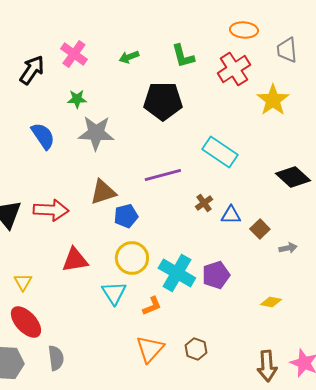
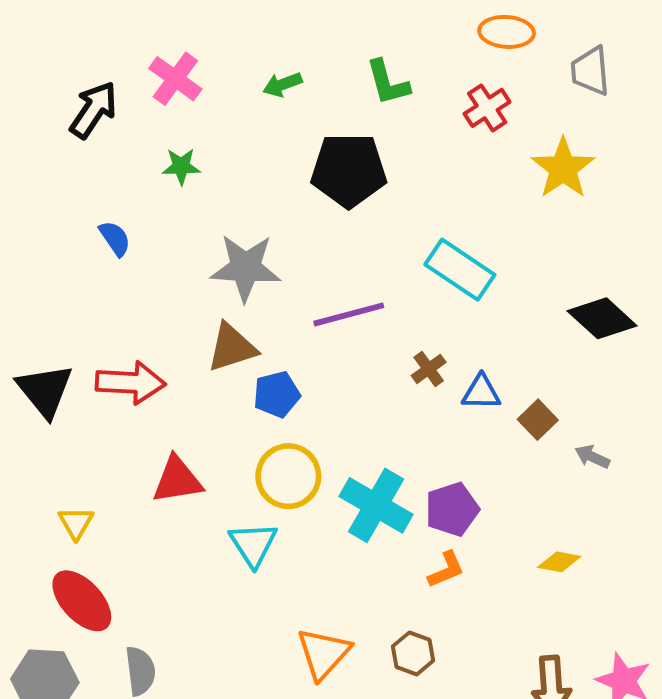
red cross: (234, 69) -> (487, 108), size x0.7
gray star: (96, 133) -> (245, 268), moved
blue semicircle: (43, 136) -> (115, 238), size x0.7
gray arrow: (288, 248) -> (592, 457), turned -144
orange L-shape: (152, 306) -> (446, 570), moved

